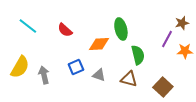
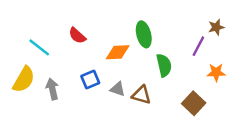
cyan line: (28, 26) -> (39, 47), moved
orange star: (185, 51) -> (216, 72), moved
brown triangle: (129, 79) -> (141, 95), moved

